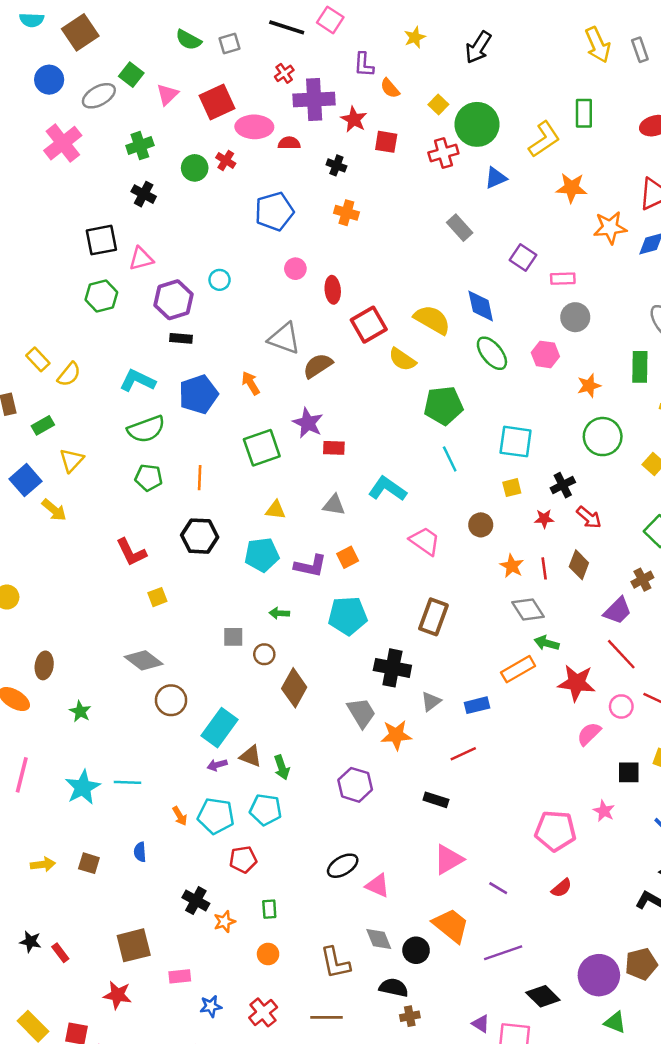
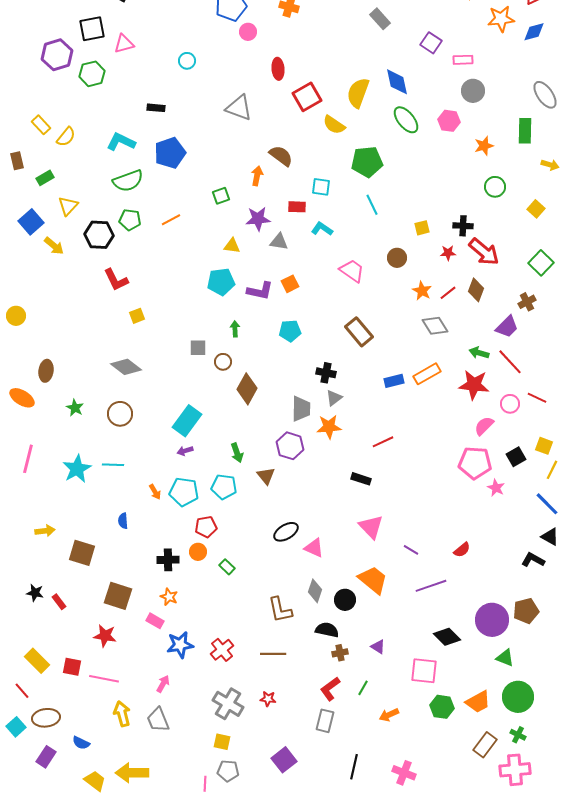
pink circle: (295, 269) -> (248, 32), moved
purple hexagon: (174, 300) -> (57, 55), moved
yellow semicircle: (432, 320) -> (358, 93), turned -100
brown semicircle: (318, 366) -> (281, 156), moved, turned 70
orange arrow: (251, 383) -> (257, 176), moved, turned 42
purple star: (308, 423) -> (258, 219), moved, turned -30
green circle: (603, 437) -> (495, 187), size x0.7
cyan square: (516, 442) -> (321, 187), moved, size x0.7
green square: (262, 448) -> (221, 196), size x0.6
red rectangle: (334, 448) -> (297, 207), moved
orange line: (200, 478) -> (171, 220), turned 60
black cross: (563, 485) -> (463, 226), turned 30
cyan L-shape: (387, 489) -> (322, 229), size x0.7
red arrow: (589, 517) -> (484, 252), size x1.5
black hexagon: (200, 536) -> (99, 235), moved
red line: (544, 568) -> (448, 293), turned 60
green arrow: (279, 613) -> (235, 329), turned 84
cyan pentagon: (348, 616) -> (290, 331), size x0.7
brown rectangle: (433, 617) -> (359, 332), turned -60
green arrow: (547, 643) -> (479, 353), moved
black cross: (392, 668) -> (326, 373), size x0.7
brown circle: (171, 700) -> (120, 414), moved
gray triangle: (431, 702) -> (334, 398), moved
blue rectangle: (477, 705) -> (394, 381), moved
gray trapezoid: (361, 713) -> (301, 409), turned 32
brown triangle: (251, 756) -> (266, 476), moved, turned 30
black square: (629, 772) -> (516, 457), turned -30
purple hexagon: (355, 785) -> (290, 446), moved
pink pentagon: (555, 831) -> (475, 463), moved
pink triangle: (448, 859) -> (371, 527), turned -44
brown square: (89, 863) -> (82, 553), moved, size x1.5
black cross: (196, 901) -> (168, 560), turned -30
green rectangle: (269, 909) -> (227, 567), turned -42
orange star: (225, 922) -> (169, 597), moved, turned -30
gray diamond: (379, 939) -> (315, 591), turned 40
brown square: (134, 945) -> (118, 596), turned 32
purple line: (503, 953) -> (431, 586), moved
orange circle: (268, 954) -> (198, 552), moved
pink rectangle: (180, 976) -> (155, 621), turned 36
blue star: (211, 1006) -> (180, 645), size x1.5
purple triangle: (481, 1024) -> (378, 647), moved

